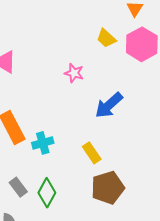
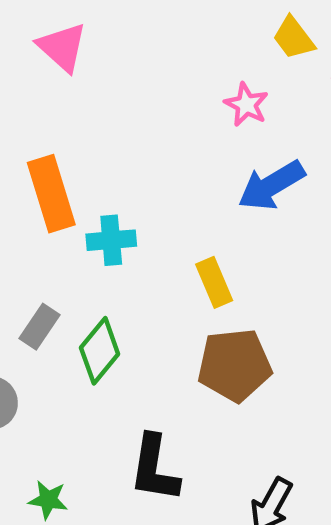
pink star: (74, 73) -> (246, 105), moved
gray rectangle: (18, 187) -> (40, 327), turned 60

